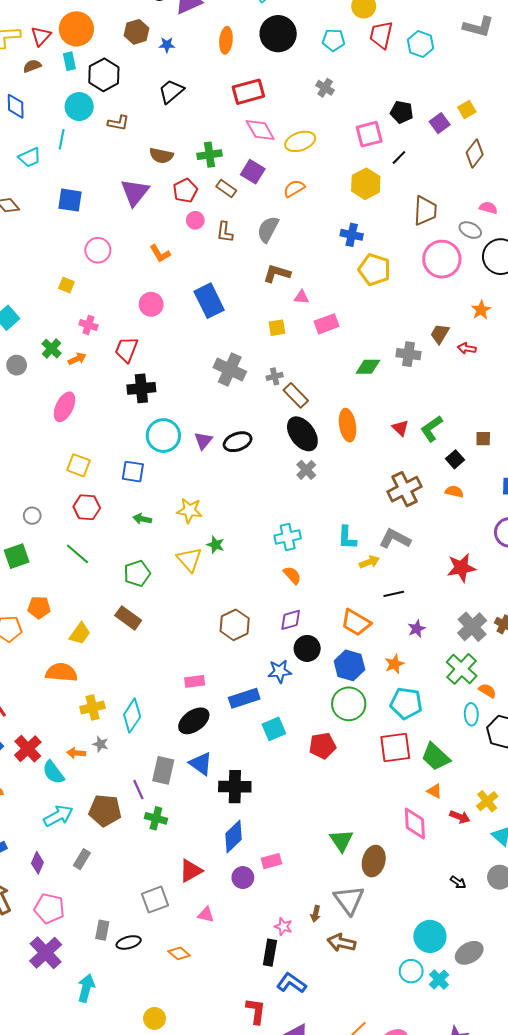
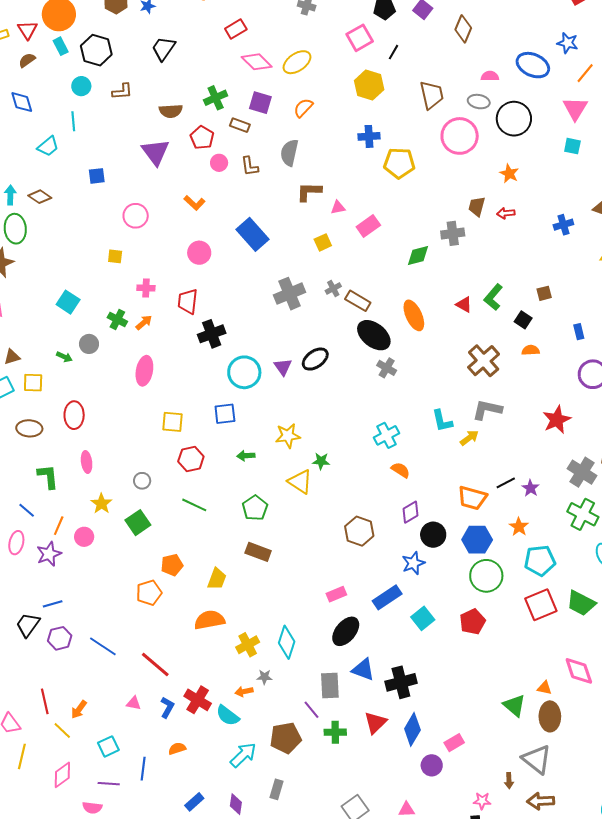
red rectangle: (248, 92) -> (236, 29), size x0.7
cyan circle: (79, 107) -> (81, 86), size x0.7
blue square: (70, 200) -> (97, 176), size x0.7
gray cross: (230, 370) -> (290, 294), turned -32
black line: (394, 594) -> (506, 483), moved
orange triangle: (434, 791) -> (545, 688), moved
red triangle: (191, 871) -> (375, 723), moved

